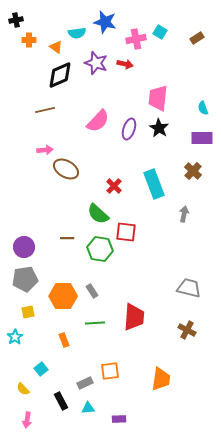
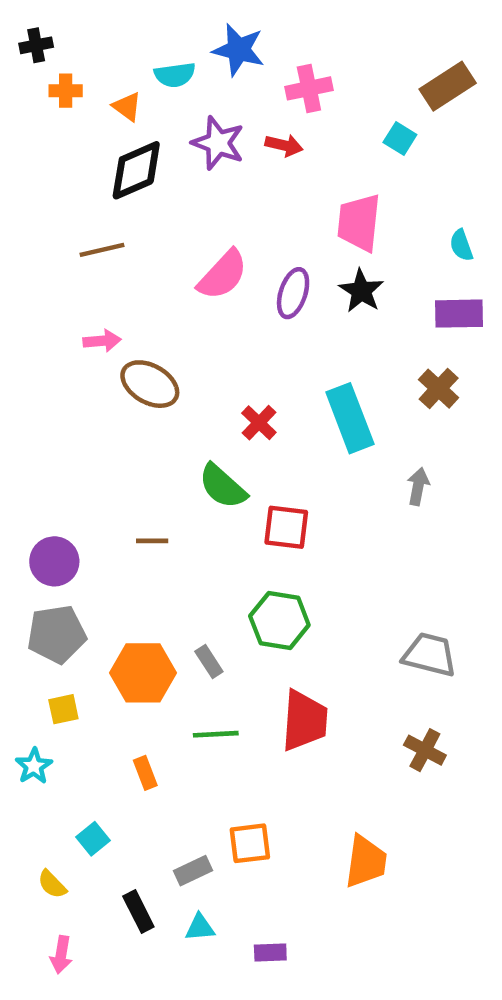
cyan square: (160, 32) -> (400, 138), moved
brown rectangle: (197, 38) -> (448, 86), size x1.6
green hexagon: (100, 249) -> (279, 621), moved

